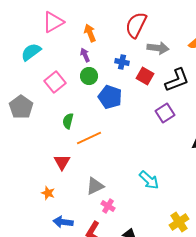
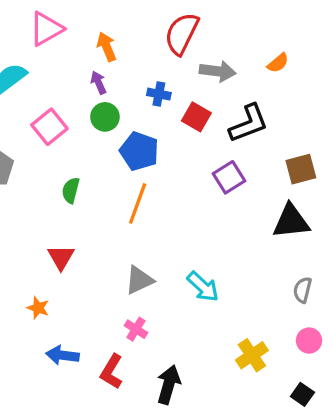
orange line: (89, 138) -> (138, 203), moved, turned -45
gray triangle: (95, 186) -> (139, 280), moved

